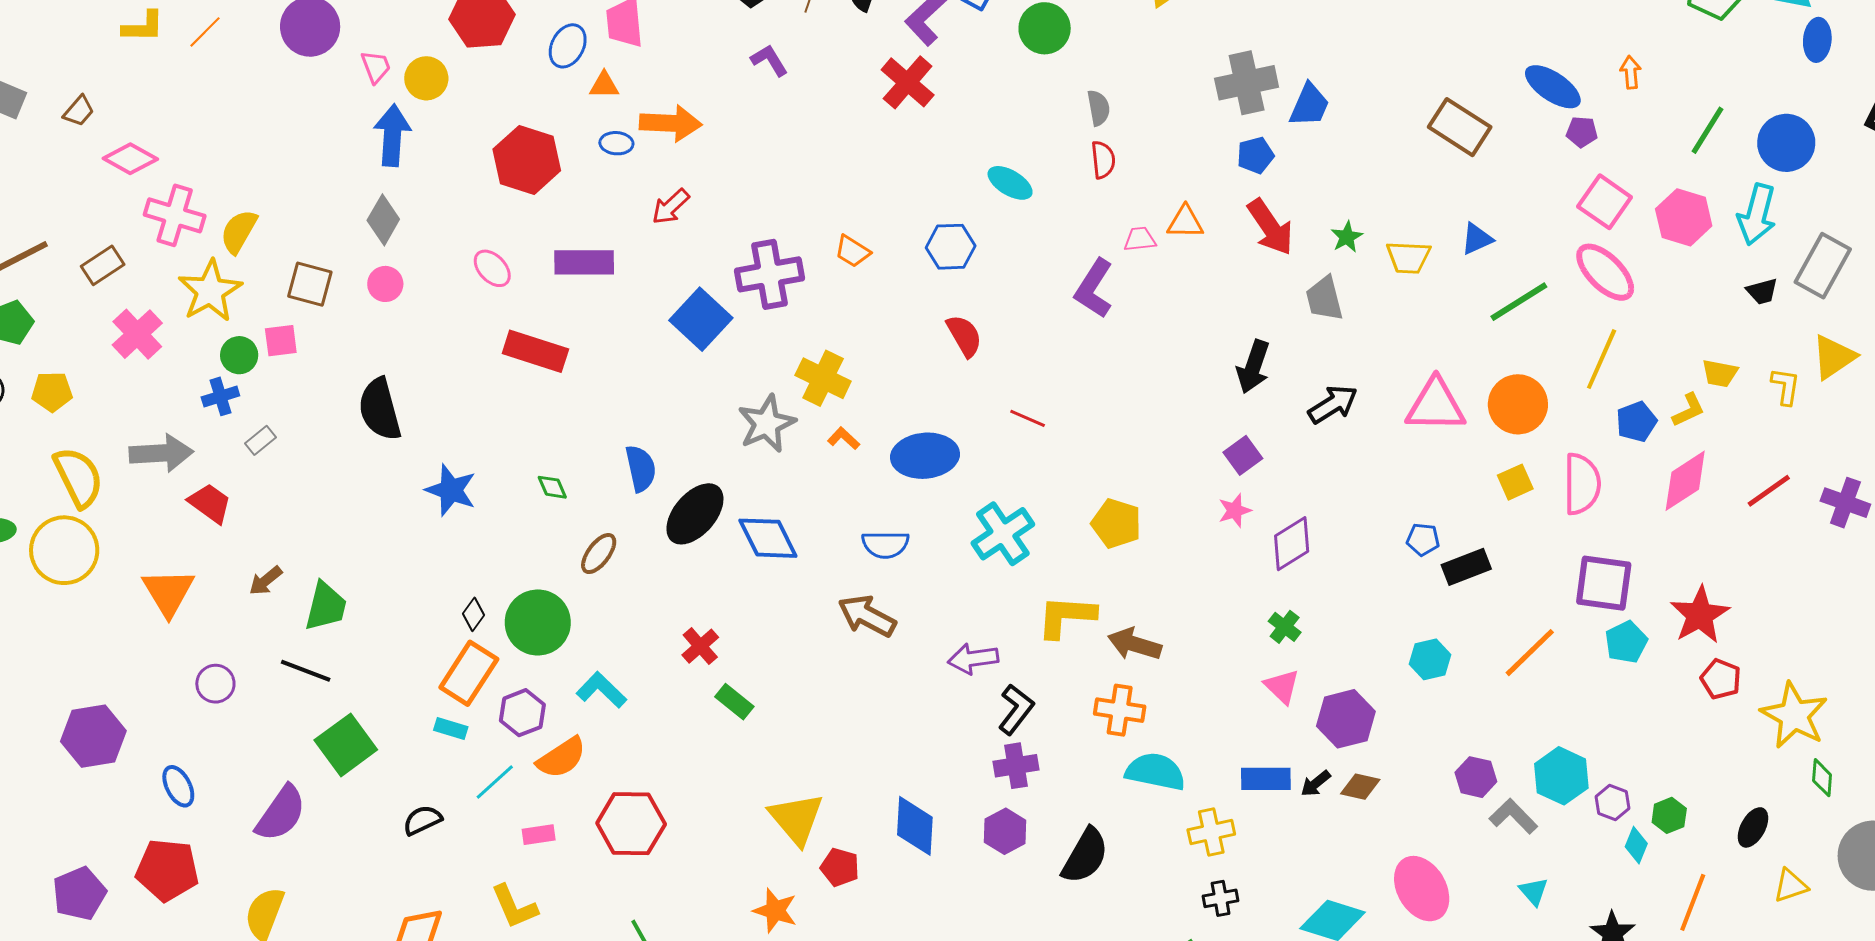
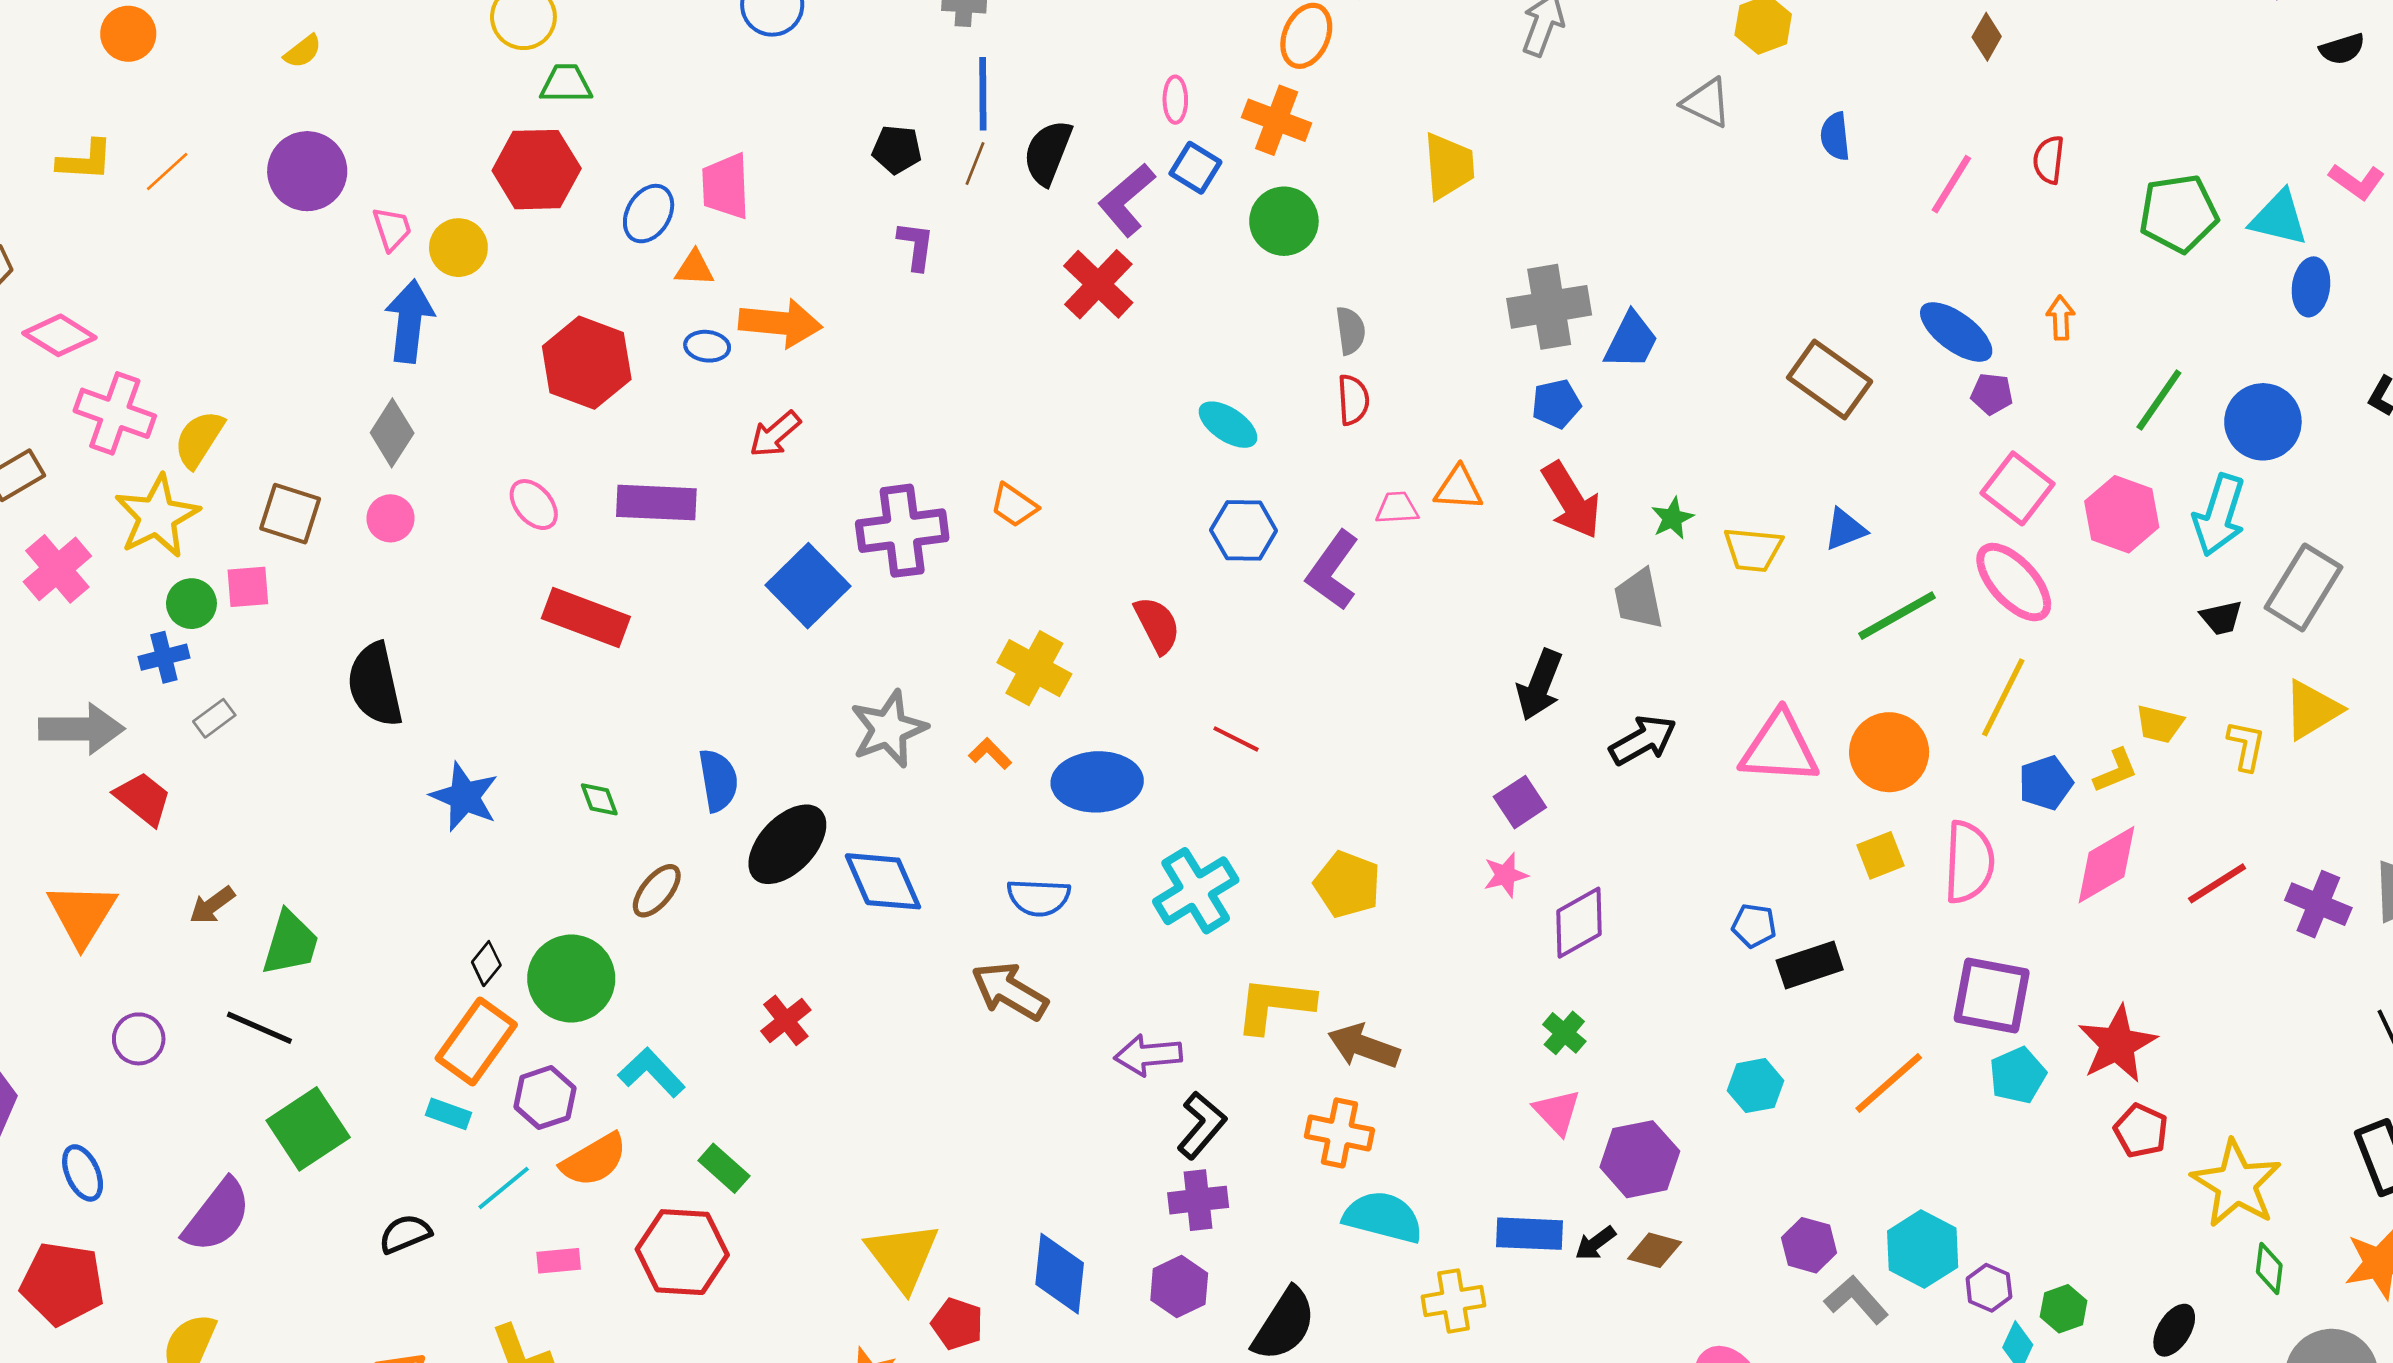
purple L-shape: (769, 60) -> (916, 246), turned 36
blue hexagon: (951, 247) -> (1244, 530), moved
yellow cross: (823, 378) -> (1034, 668), moved
green rectangle: (734, 702) -> (724, 1168), moved

